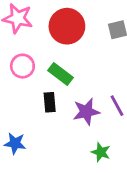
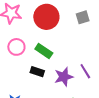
black rectangle: (50, 102) -> (37, 72), turned -64

